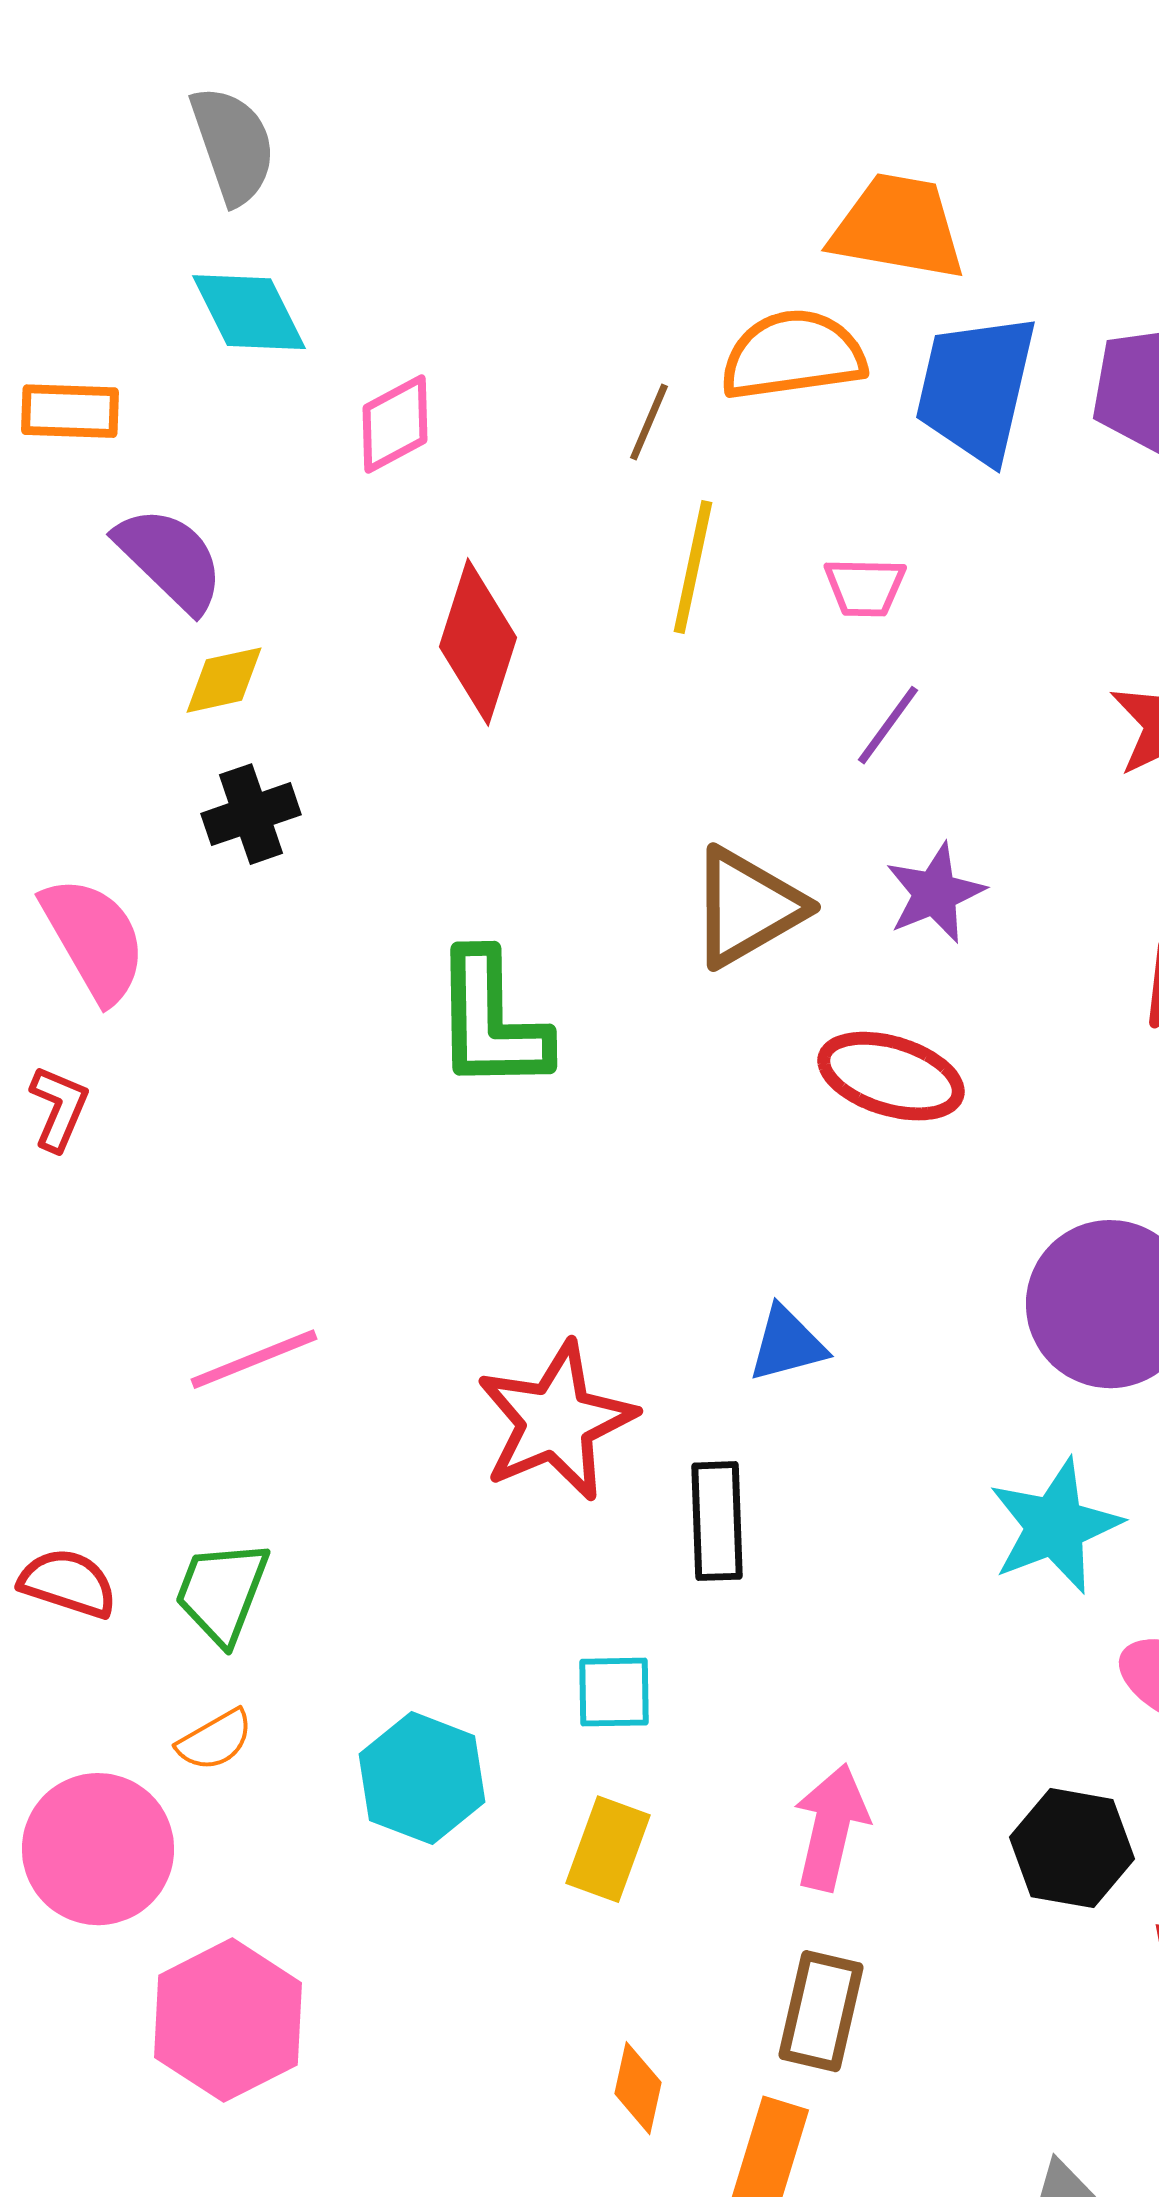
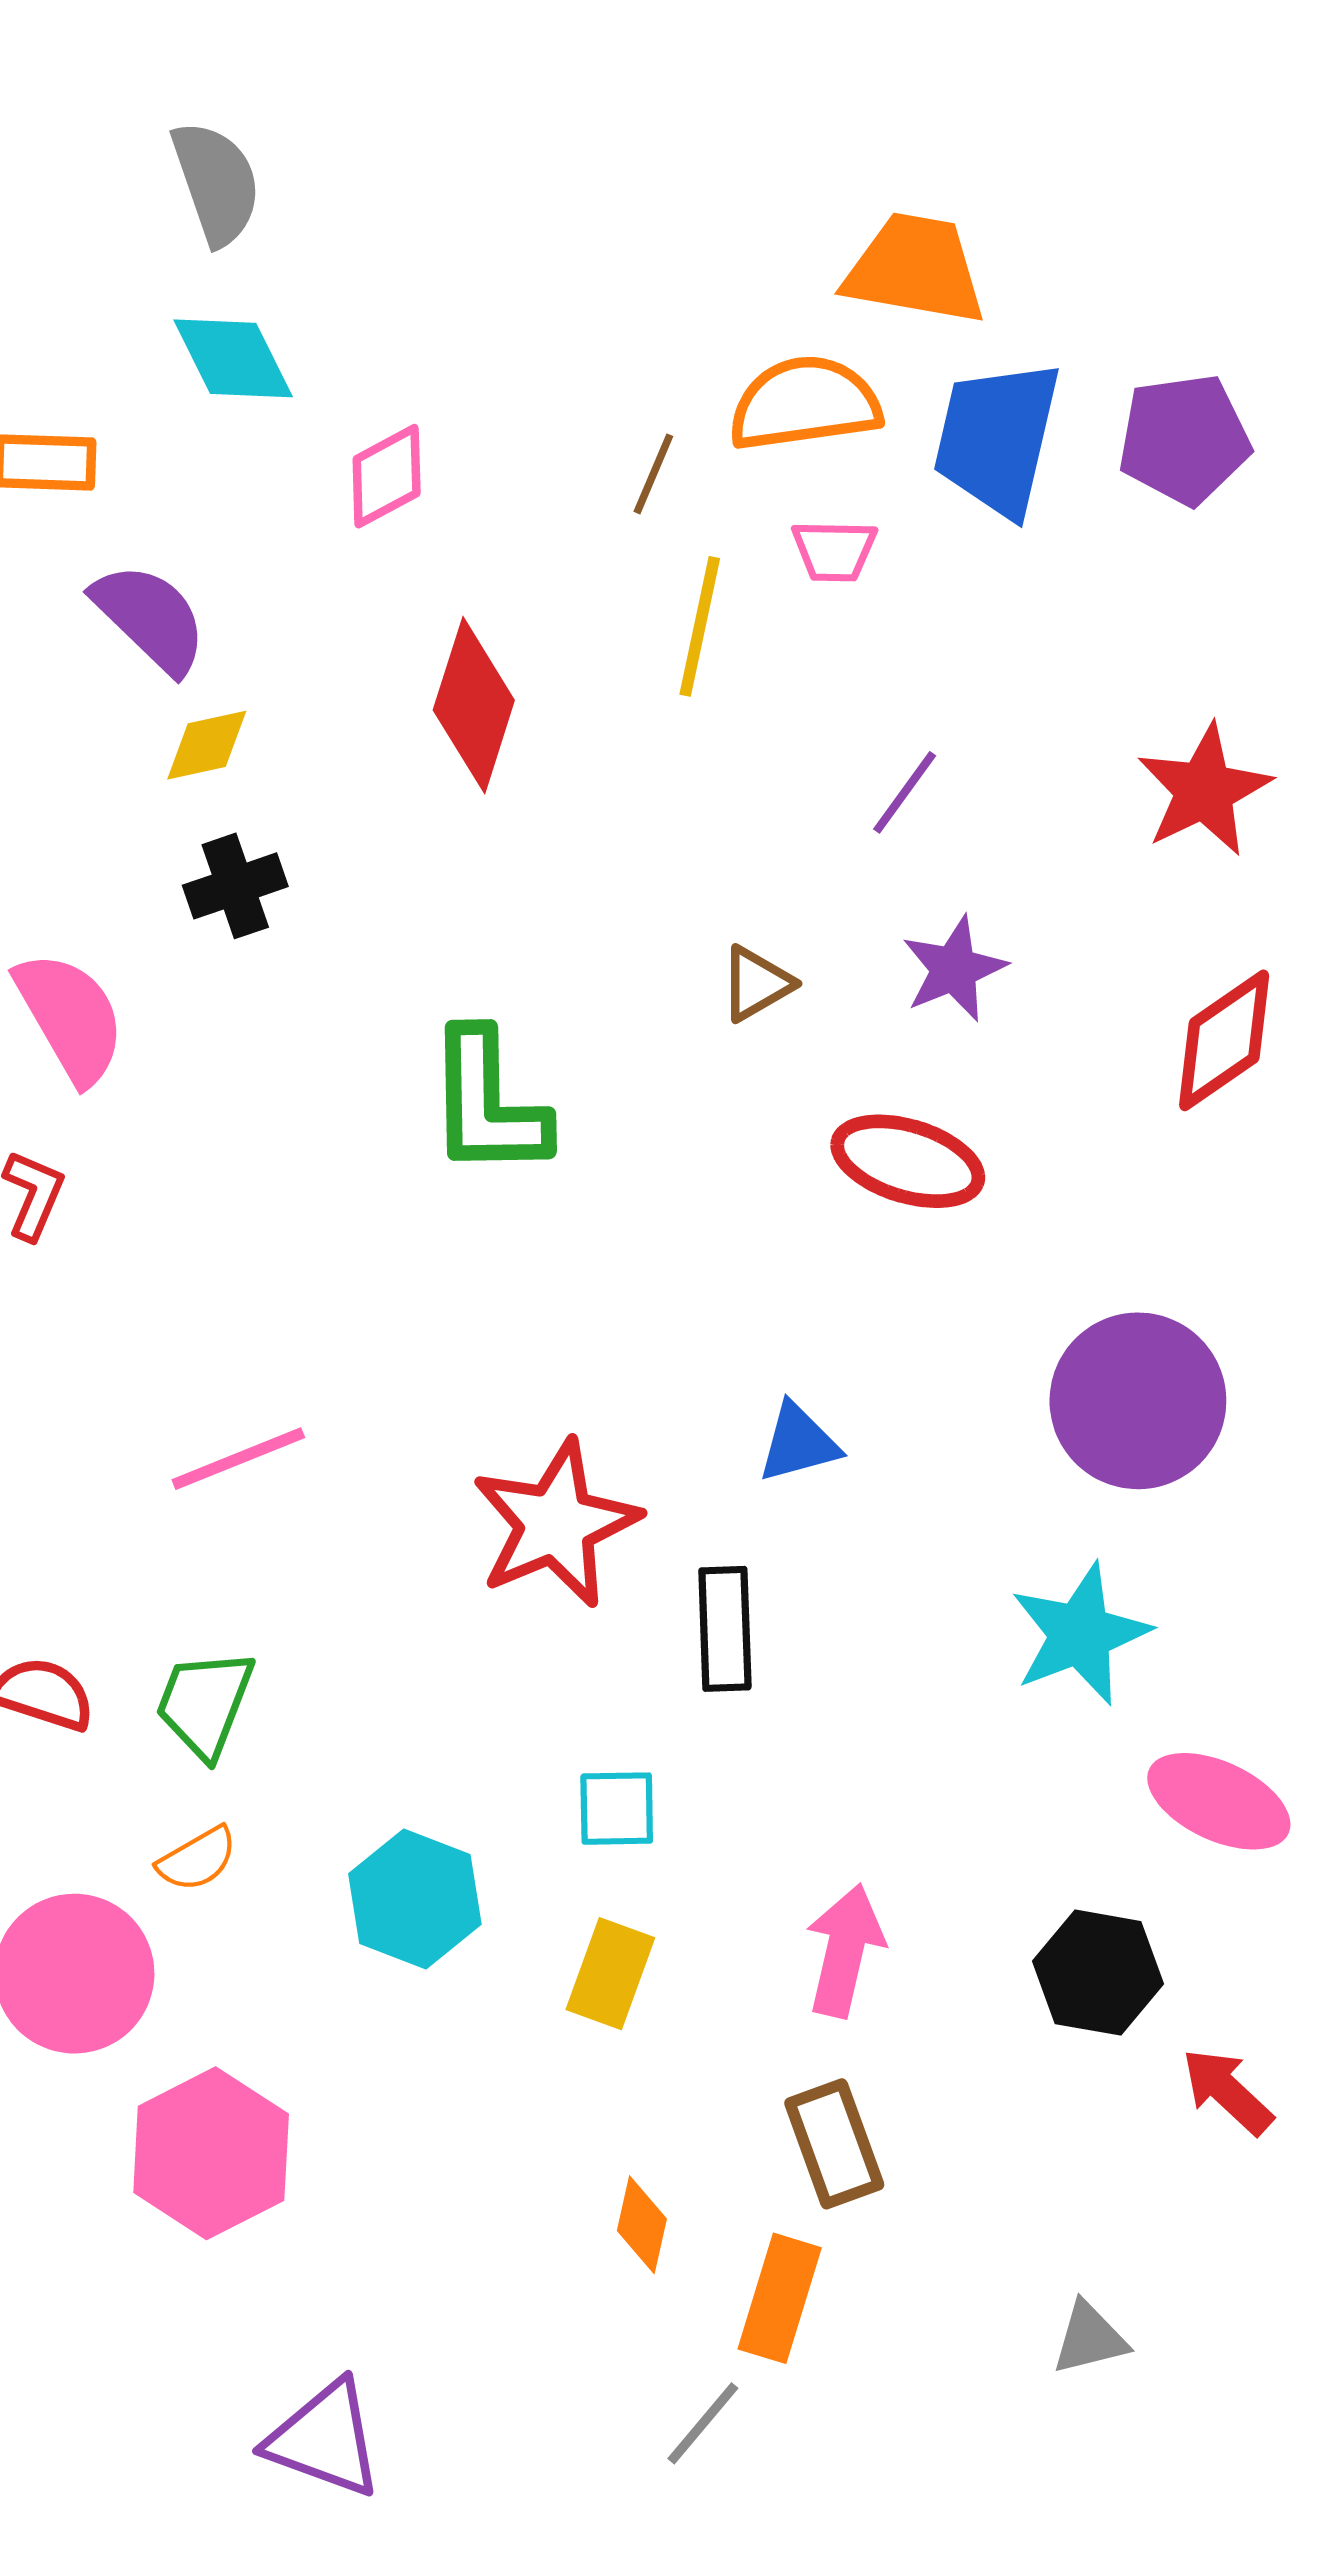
pink trapezoid: (865, 587) -> (834, 551), moved
brown triangle: (747, 907) -> (756, 984), size x0.6
brown rectangle: (821, 2011) -> (834, 2144), turned -33

